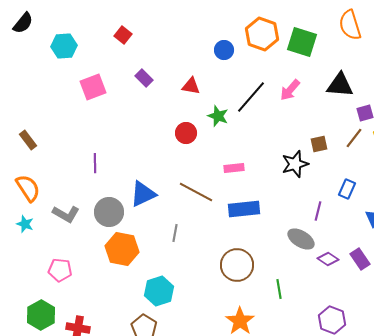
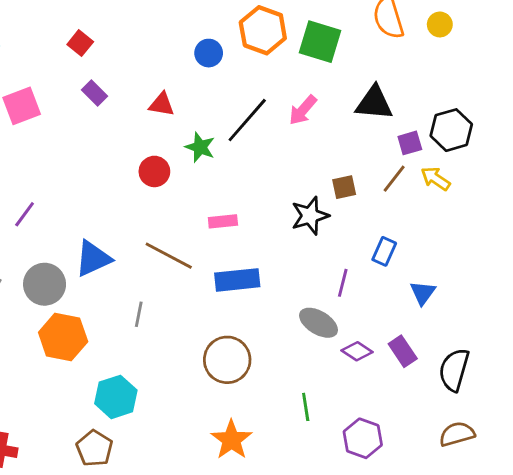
red square: (123, 35) -> (80, 43), moved
purple line: (95, 163) -> (25, 214), turned 36
green line: (279, 289) -> (306, 407), moved

